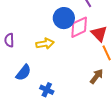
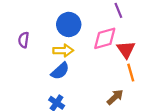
blue circle: (64, 18) -> (69, 24), moved
blue semicircle: (23, 73) -> (60, 71), moved

